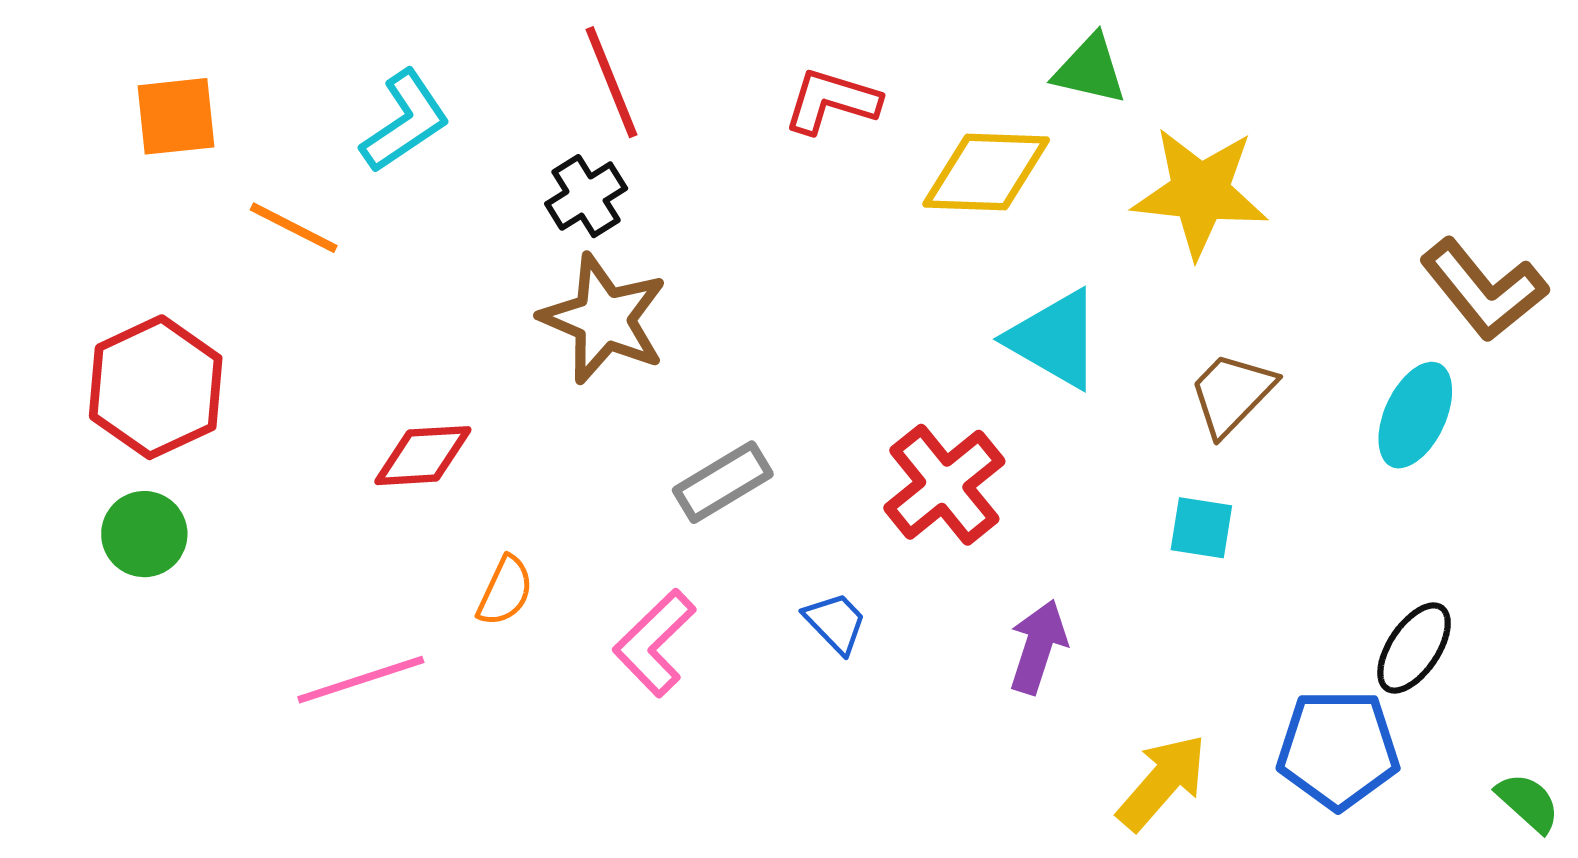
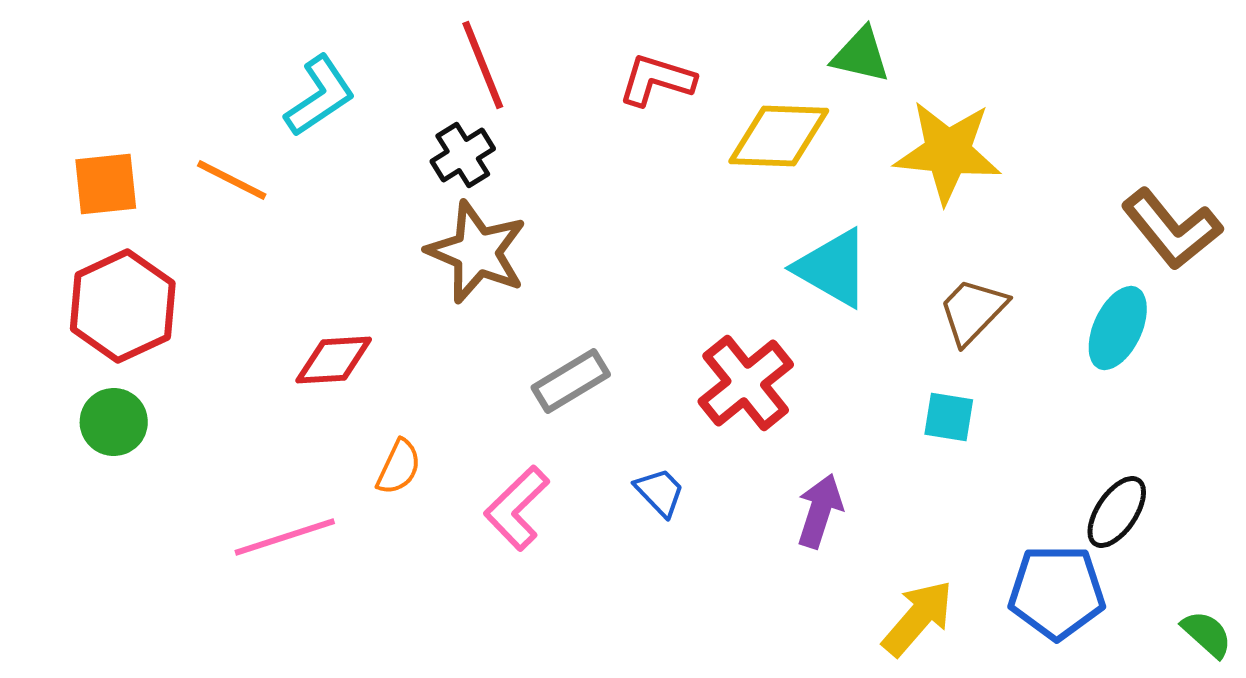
orange square: (176, 116) -> (106, 184), moved

